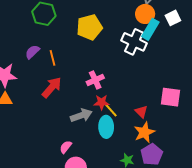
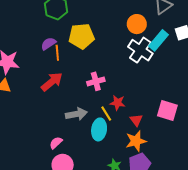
orange circle: (145, 14) -> (137, 24), moved
yellow pentagon: (89, 27) -> (82, 36), moved
purple semicircle: (32, 52) -> (48, 44), moved
red star: (101, 102) -> (118, 103), moved

